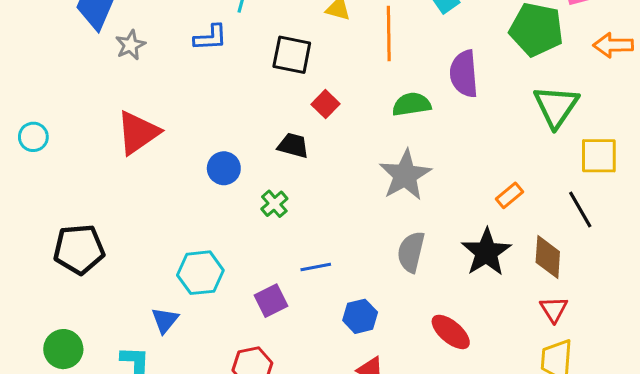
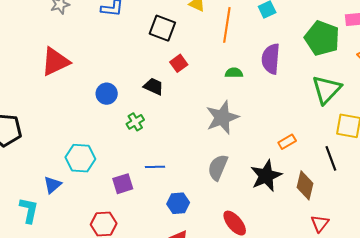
green semicircle: (412, 104) -> (234, 73), size x0.7
red triangle: (554, 309) -> (320, 223), moved

